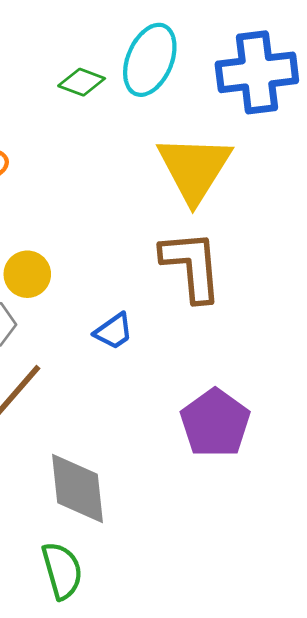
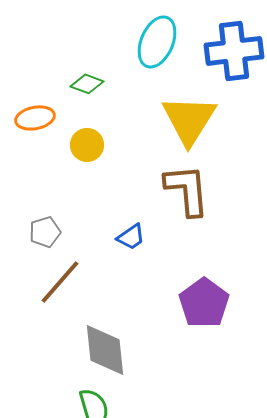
green diamond: (82, 82) -> (87, 84), moved
yellow circle: (27, 274) -> (87, 145), moved

